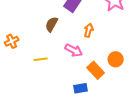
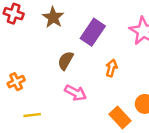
pink arrow: (74, 50) -> (75, 93), moved
yellow line: (41, 59) -> (32, 115), moved

